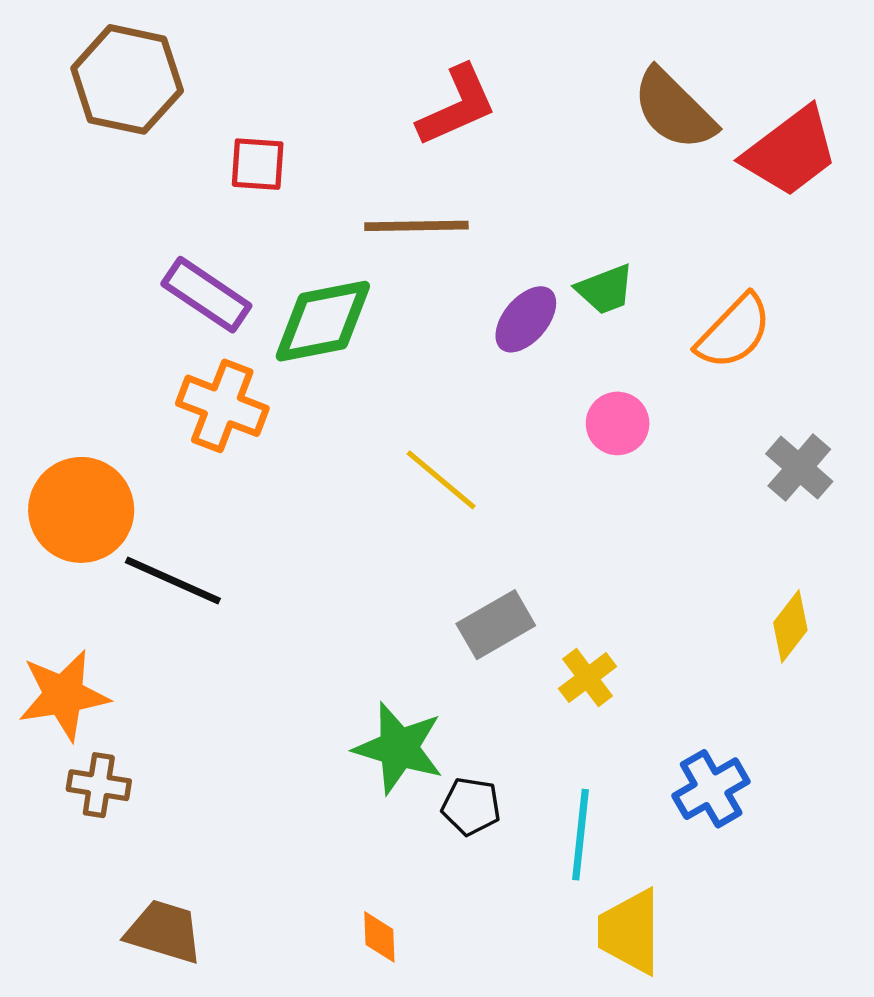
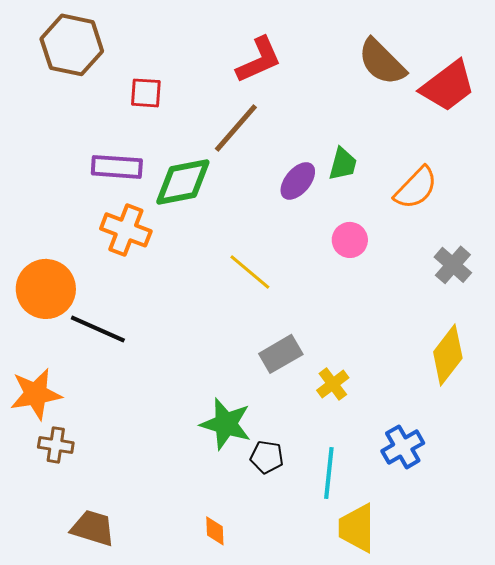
brown line: (416, 226) -> (236, 128), turned -48
green trapezoid: (605, 289) -> (343, 164), turned -54
purple rectangle: (206, 295) -> (117, 167), turned -30
yellow diamond: (790, 626) -> (448, 355), size x1.5

